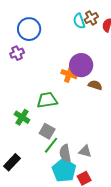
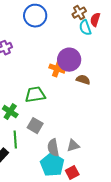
cyan semicircle: (79, 21) -> (85, 28), moved
blue circle: (29, 29) -> (35, 16), moved
green line: (51, 145) -> (15, 140), moved, turned -42
gray triangle: (85, 151) -> (73, 146), turned -32

